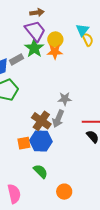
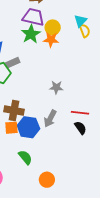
purple trapezoid: (35, 31) -> (33, 17), turned -45
gray rectangle: (17, 59) -> (13, 63), moved
gray arrow: (58, 119) -> (50, 119), moved
brown cross: (41, 121) -> (14, 111), moved, turned -30

